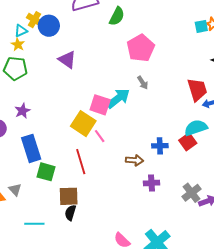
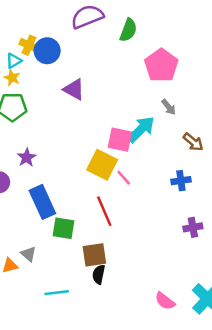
blue cross: (160, 146) -> (181, 181), moved
brown arrow: (135, 160) -> (193, 142), moved, turned 42

